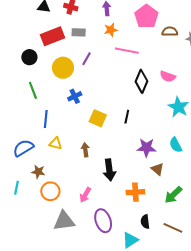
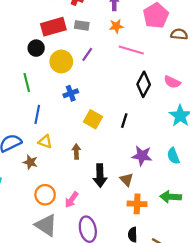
black circle: (29, 57) -> (36, 48), moved
brown triangle: (157, 169) -> (127, 179), moved
brown star: (38, 172) -> (30, 162), moved
orange circle: (50, 191) -> (45, 195), moved
orange cross: (135, 192) -> (137, 204), moved
green arrow: (173, 195) -> (171, 197), moved, turned 42
gray triangle: (64, 221) -> (46, 225), turned 35

